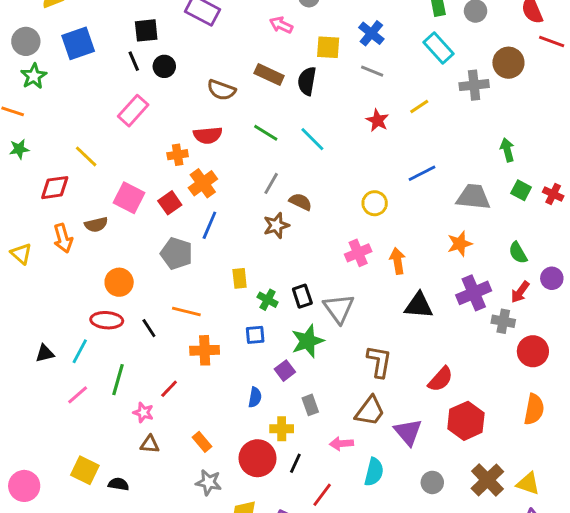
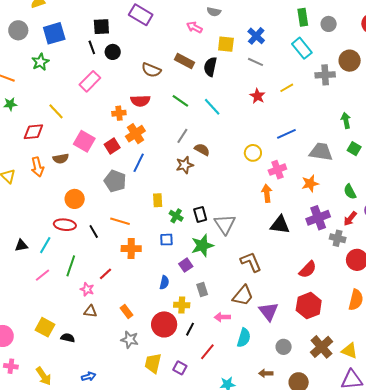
green star: (34, 76) -> (40, 62), moved
pink cross: (358, 253) -> (277, 170), moved
brown L-shape: (379, 361) -> (251, 262), turned -35
red semicircle: (440, 379) -> (308, 269), moved

